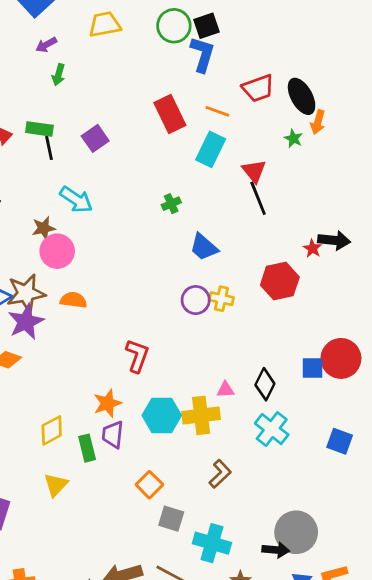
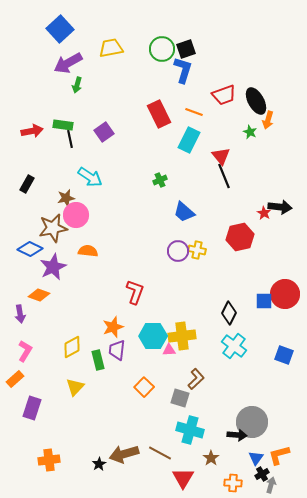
purple arrow: (46, 45) -> (68, 63), size x1.8
brown star: (26, 293) -> (53, 228), moved
pink triangle: (226, 390) -> (169, 350), moved
gray square: (171, 519) -> (180, 398), moved

